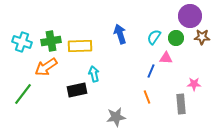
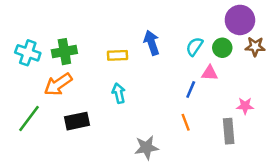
yellow rectangle: (80, 46) -> (117, 55), moved, size x0.7
black rectangle: (77, 90) -> (77, 121), moved

